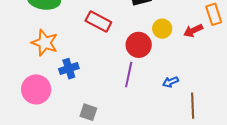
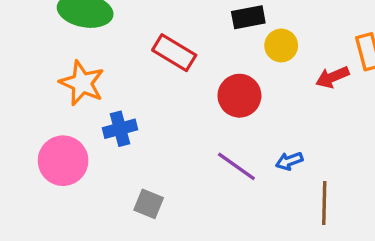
yellow circle: (162, 29) -> (281, 45), moved
purple line: (129, 75) -> (236, 166), moved, turned -70

